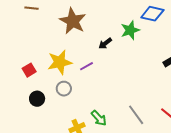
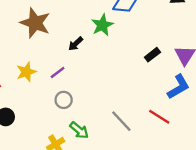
yellow star: (60, 62) -> (26, 72), size x0.7
gray circle: (64, 89) -> (64, 100), moved

